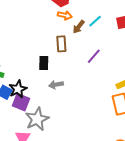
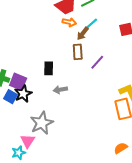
cyan line: (95, 21) -> (91, 24), moved
brown rectangle: (61, 44) -> (78, 52), moved
purple square: (21, 102) -> (18, 82), moved

